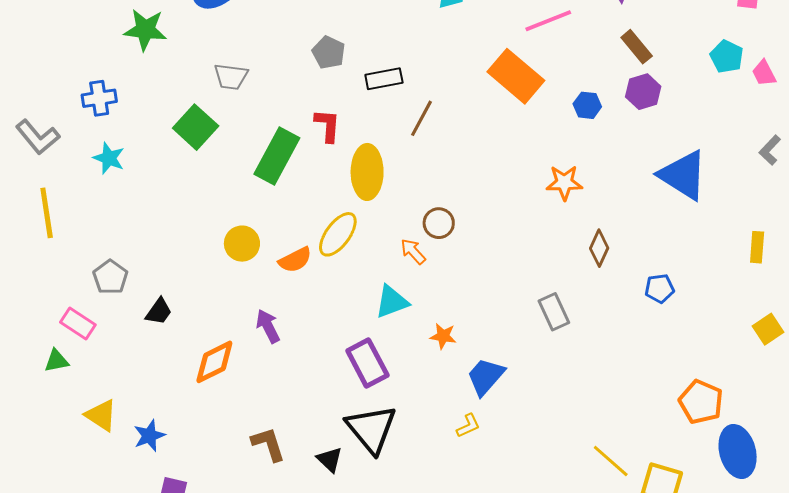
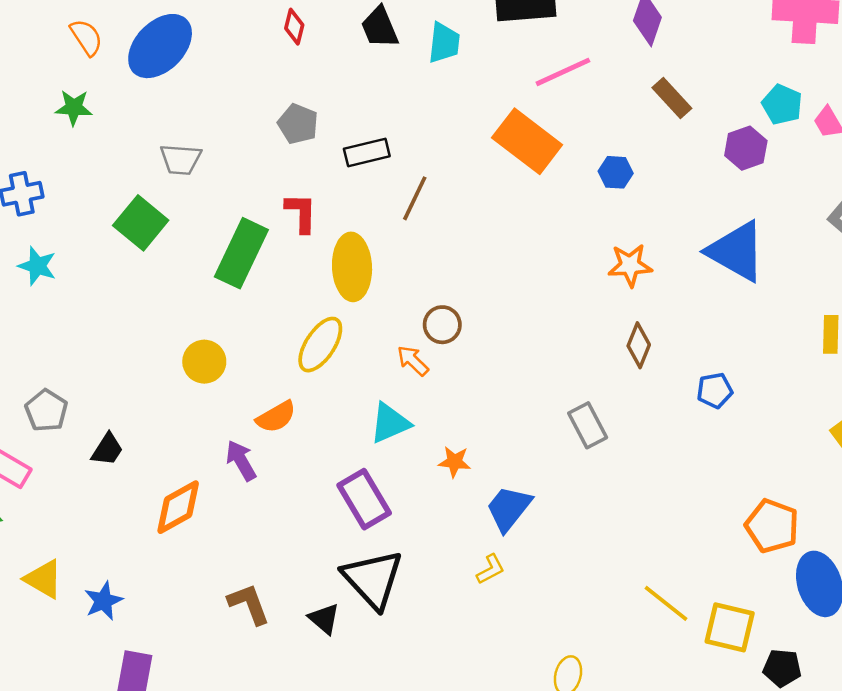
green star: (145, 30) -> (74, 108), size x0.7
purple hexagon: (643, 92) -> (746, 148), moved
orange star: (564, 183) -> (630, 265), moved
orange semicircle: (295, 260) -> (276, 417), moved

